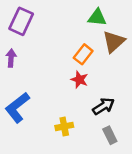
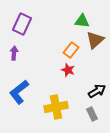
black arrow: (103, 106) -> (97, 91), moved
yellow cross: (64, 126) -> (56, 107), size x1.6

